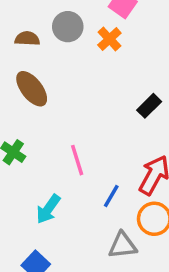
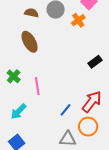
pink line: (77, 160) -> (37, 86), moved
cyan arrow: (48, 209) -> (18, 111), moved

